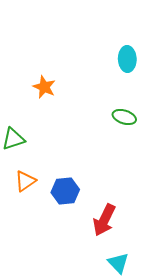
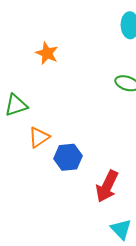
orange triangle: (25, 181) -> (39, 137), moved

